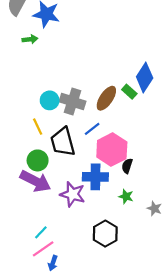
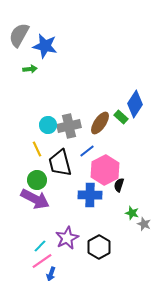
gray cross: (73, 101) -> (69, 126), turned -30
purple star: (73, 194) -> (67, 238), moved, turned 30
green star: (126, 196) -> (132, 213), moved

